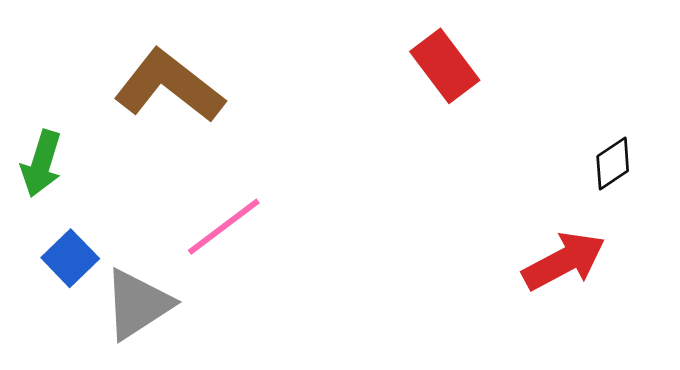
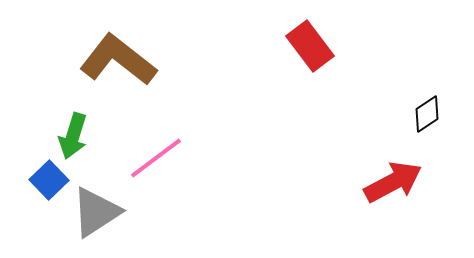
green arrow: (41, 163) -> (73, 136), moved

